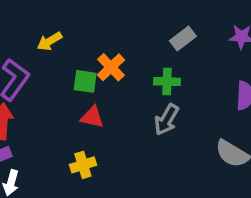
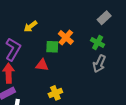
green cross: (167, 82) -> (98, 42), turned 32
red triangle: (92, 117) -> (42, 65), moved

